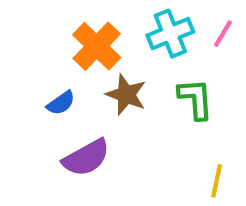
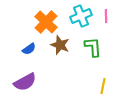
pink line: (223, 34) -> (106, 16), turned -32
purple semicircle: (86, 158) -> (25, 82), moved

